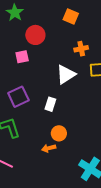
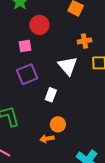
white triangle: (66, 74) -> (68, 66), turned -40
purple square: (18, 97) -> (27, 74), moved

